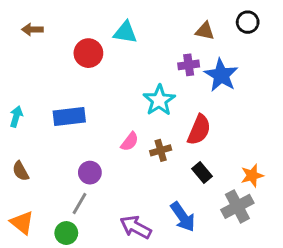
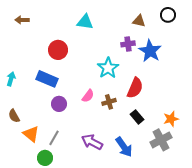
red circle: (88, 53) -> (58, 50), moved
blue rectangle: (69, 117) -> (47, 79), turned 30
purple circle: (90, 173) -> (59, 104), moved
orange triangle: (22, 223) -> (31, 134), moved
purple arrow: (136, 227) -> (92, 142), moved

